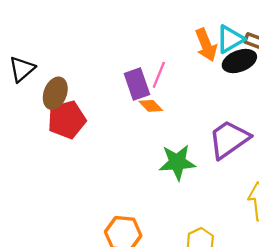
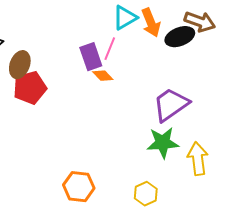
cyan triangle: (230, 39) -> (125, 18), moved
green star: (177, 162) -> (163, 143), moved

